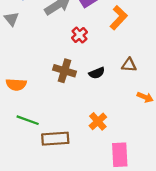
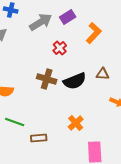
black semicircle: (97, 73) -> (75, 81), size x1.6
brown rectangle: (55, 139) -> (39, 138), size x0.7

